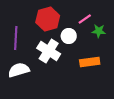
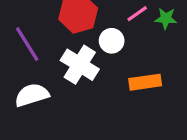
green star: (99, 31) -> (166, 18), moved
purple line: (16, 38) -> (27, 44), turned -35

